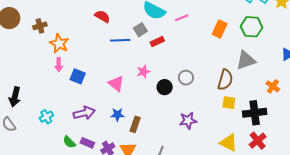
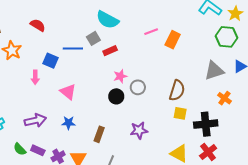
red semicircle: (102, 16) -> (38, 25), moved
pink line: (182, 18) -> (151, 32), moved
green hexagon: (251, 27) -> (226, 37), moved
gray triangle: (246, 60) -> (214, 71), moved
pink arrow: (59, 65) -> (35, 77), moved
pink star: (143, 72) -> (120, 76), moved
blue square: (78, 76) -> (50, 61), moved
brown rectangle: (135, 124) -> (99, 134), moved

